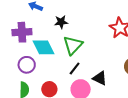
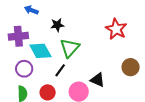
black line: (75, 69) -> (60, 70), moved

